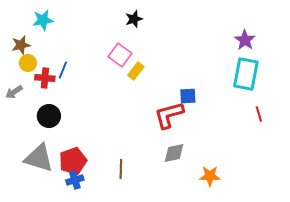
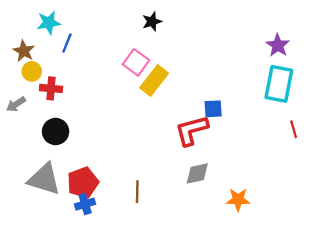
brown star: (21, 45) -> (24, 51), turned -30
blue line: (63, 70) -> (67, 43), moved
yellow rectangle: (136, 71) -> (154, 80), size x1.5

